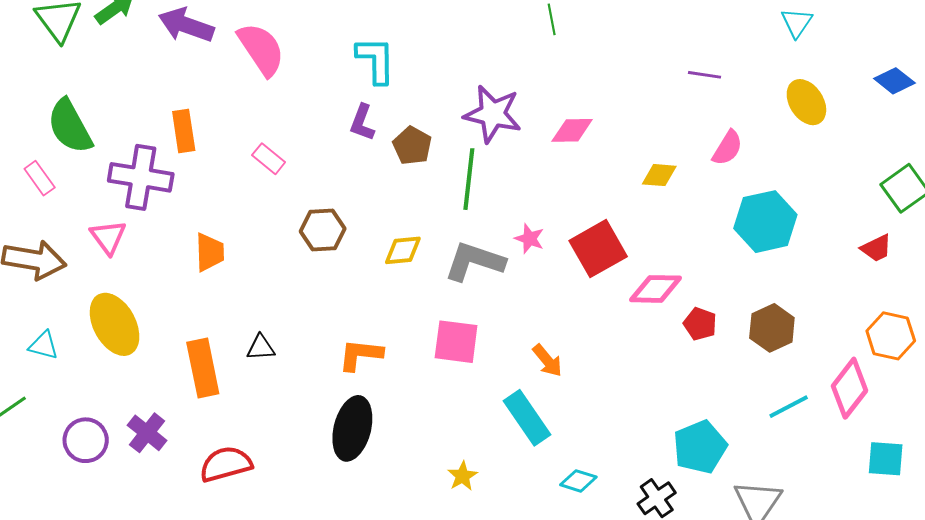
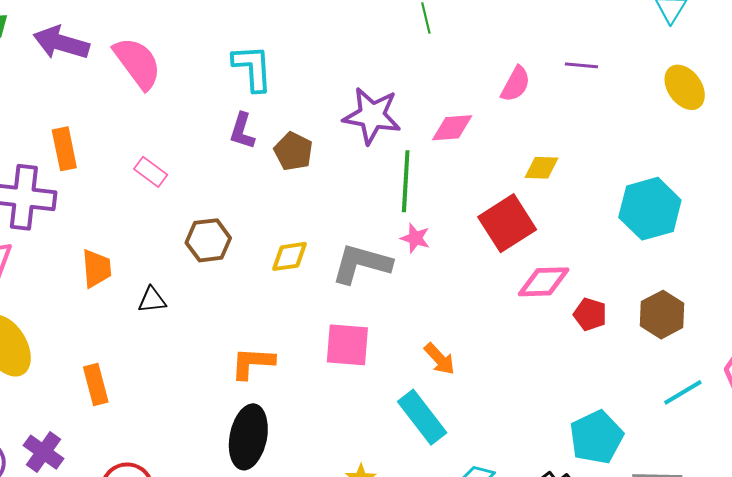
pink semicircle: (727, 148) -> (516, 84), moved
green line: (469, 179) -> (406, 181), moved
red square: (598, 249) -> (507, 223), moved
black triangle: (261, 347) -> (152, 300), moved
orange rectangle: (203, 368) -> (96, 384), size x0.7

